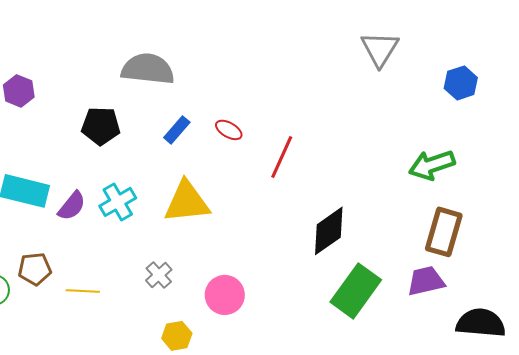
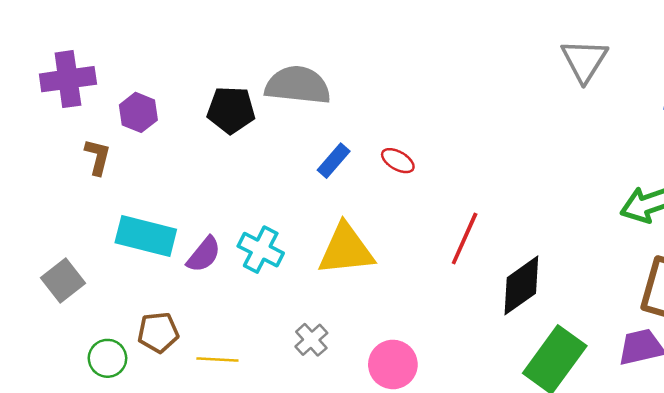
black pentagon: (101, 126) -> (231, 110), moved
red line: (282, 157) -> (465, 238), moved
cyan cross: (118, 202) -> (261, 250), turned -33

